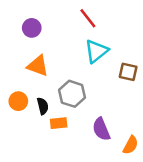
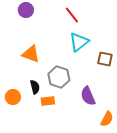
purple circle: (32, 28) -> (26, 10), moved
orange circle: (18, 101) -> (13, 97), moved
purple semicircle: (101, 129) -> (88, 96), moved

